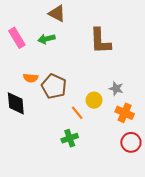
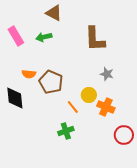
gray star: (116, 88) -> (107, 74), moved
orange cross: (125, 113) -> (106, 107), moved

